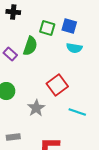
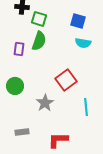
green square: (47, 28) -> (39, 19), moved
purple rectangle: (10, 54) -> (19, 49), turned 56
cyan line: (77, 112) -> (86, 107), turned 66

